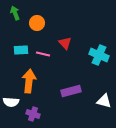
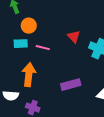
orange circle: (37, 23) -> (29, 26), moved
red triangle: (65, 43) -> (74, 37), moved

